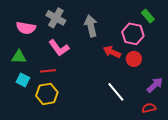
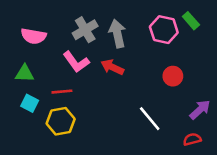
gray cross: (56, 18) -> (85, 30), moved, turned 30
pink hexagon: (133, 34) -> (164, 30), moved
red arrow: (112, 52) -> (112, 67), moved

